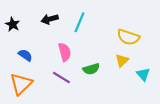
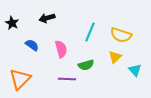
cyan line: (79, 22) -> (90, 32), moved
blue semicircle: (25, 55) -> (32, 45), moved
purple line: (61, 77) -> (67, 79), moved, turned -30

